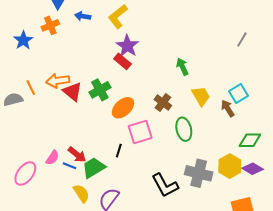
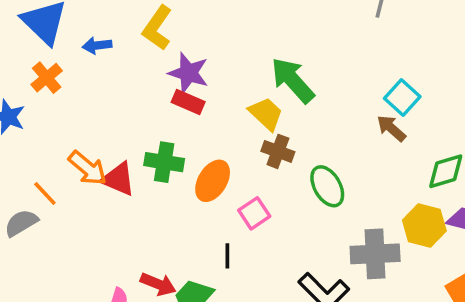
green arrow: (182, 67) -> (293, 80), size x1.6
orange arrow: (58, 81) -> (88, 168), turned -115
green cross: (100, 90) -> (164, 162), turned -35
yellow trapezoid: (201, 96) -> (266, 114), moved
pink square: (140, 132) -> (254, 213), size x0.7

